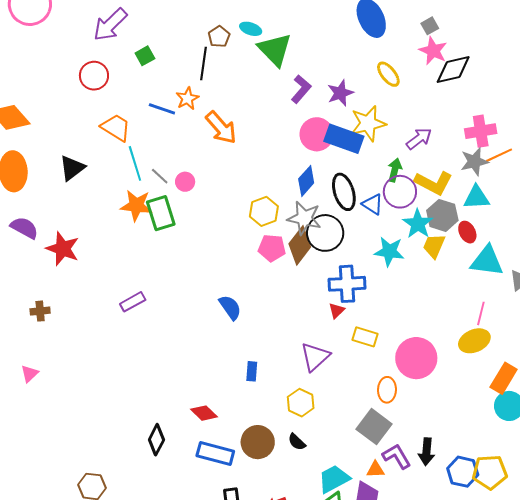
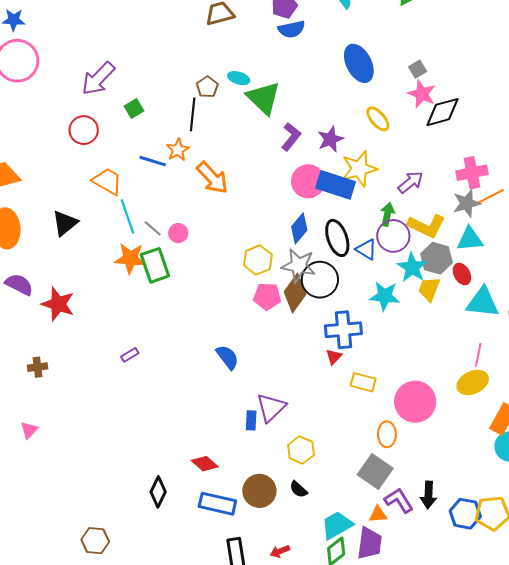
purple rectangle: (133, 302) -> (130, 355), size x0.7
purple triangle: (315, 357) -> (271, 408), moved

